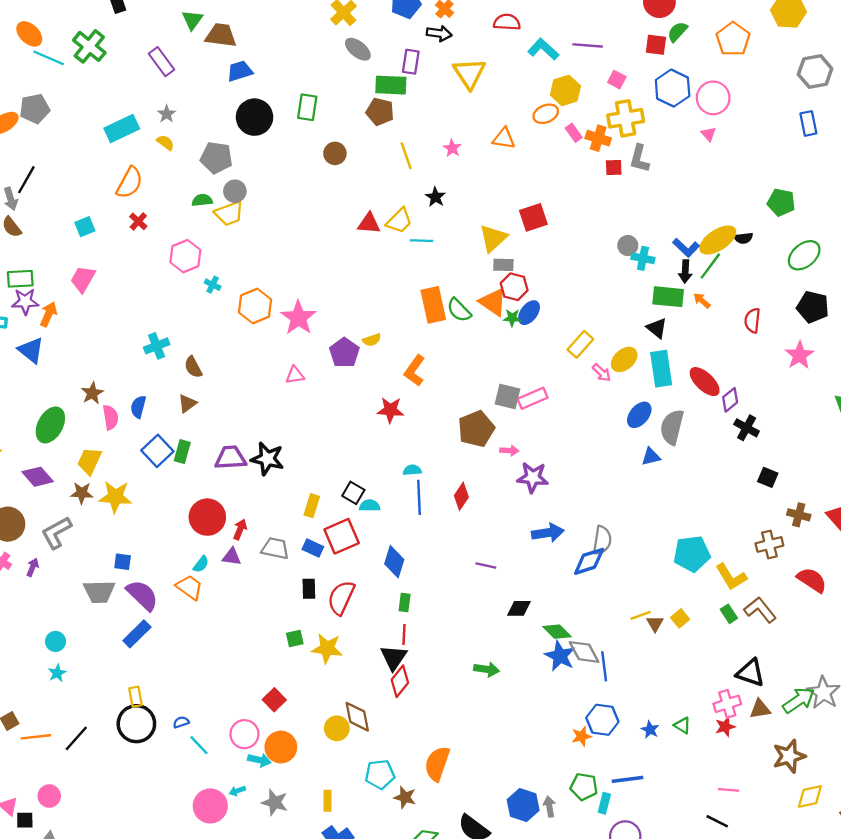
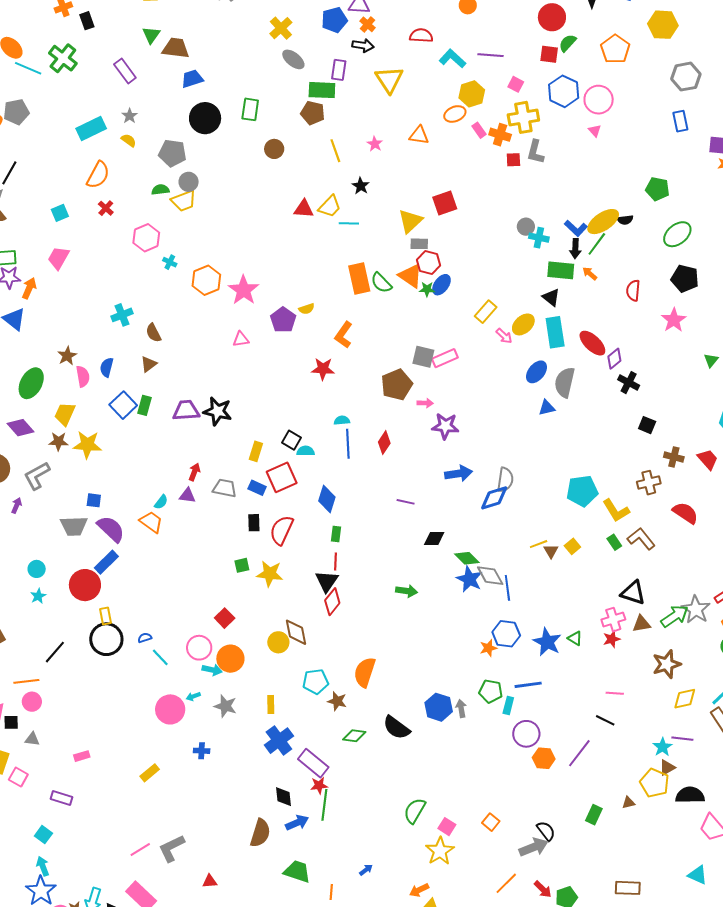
red circle: (207, 517) -> (85, 585), moved
blue star: (650, 730) -> (547, 642), size x1.8
orange line: (36, 737) -> (26, 681), moved

